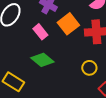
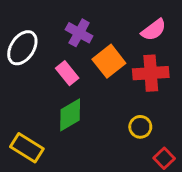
green diamond: (42, 60) -> (70, 115), turned -70

